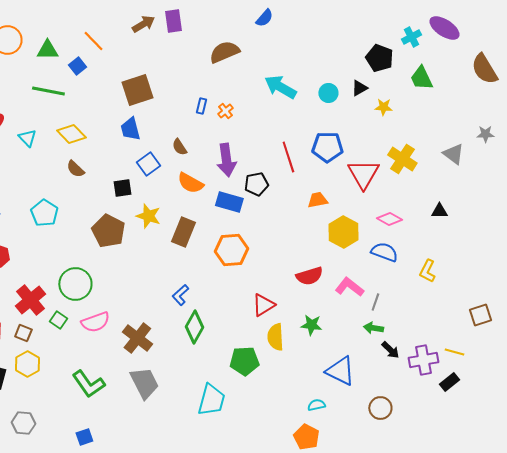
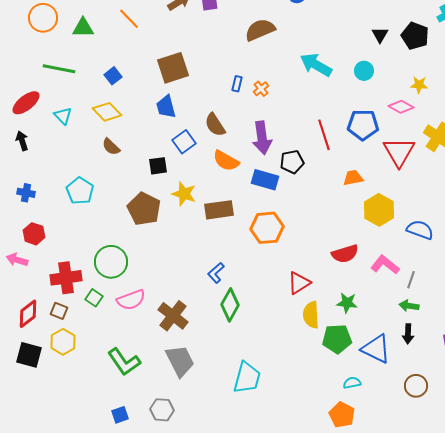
blue square: (77, 66) -> (113, 76), moved
black triangle: (359, 88) -> (380, 35), moved, turned -30
green line: (48, 91) -> (59, 69), moved
brown semicircle: (179, 147) -> (215, 125), size x1.4
pink diamond: (389, 219) -> (401, 107), moved
brown rectangle: (183, 232) -> (219, 210), turned 60
red cross: (30, 300) -> (66, 278), turned 32
black arrow: (390, 350) -> (408, 334), moved, turned 48
green pentagon: (244, 361) -> (337, 339), moved
gray hexagon: (23, 423) -> (162, 410), moved

